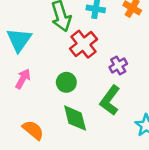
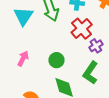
cyan triangle: (19, 40) -> (23, 16), moved
red cross: (83, 44) -> (82, 29), moved

